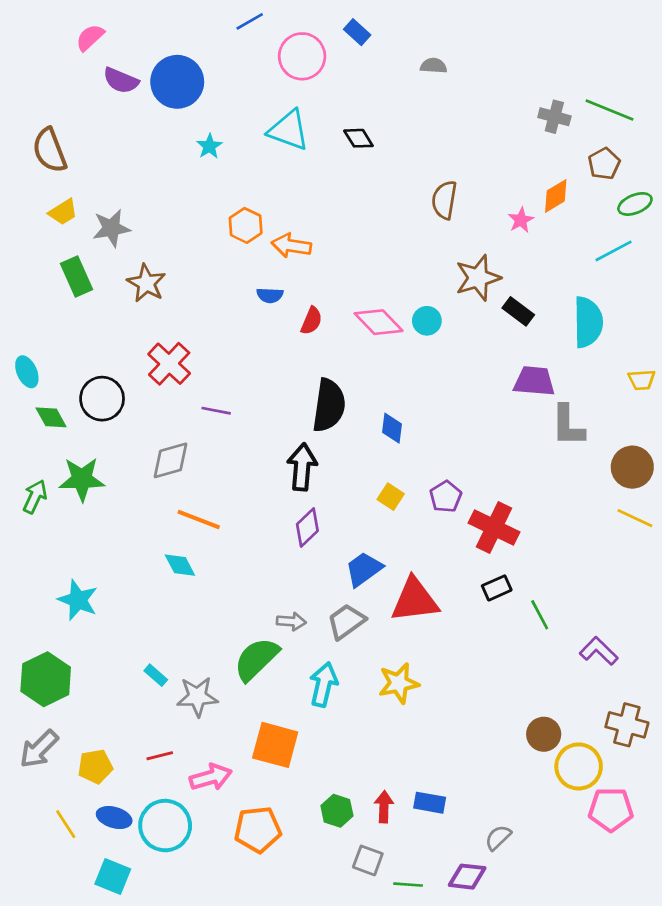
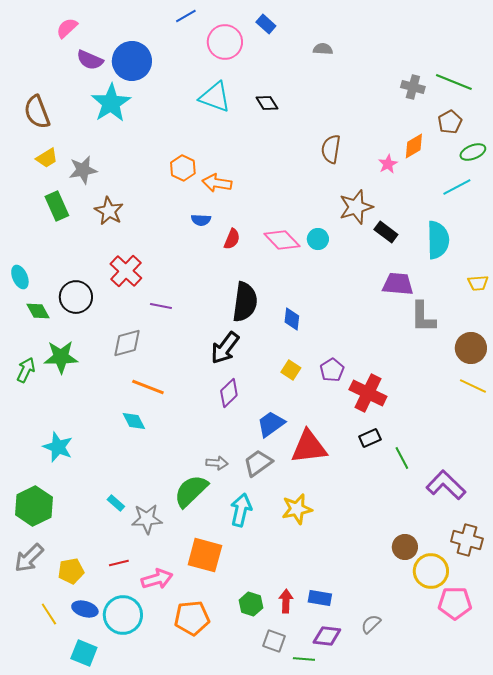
cyan star: (209, 146) -> (111, 103), moved, size x2.0
black arrow: (302, 467) -> (225, 348), turned -148
purple L-shape: (599, 651) -> (446, 485), size x1.4
purple diamond: (467, 877) -> (327, 636), moved

